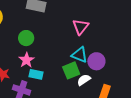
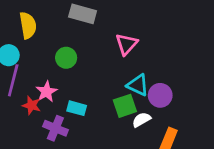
pink triangle: (81, 27) -> (126, 44), moved
pink star: (26, 60) -> (46, 92), moved

